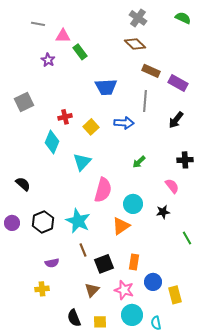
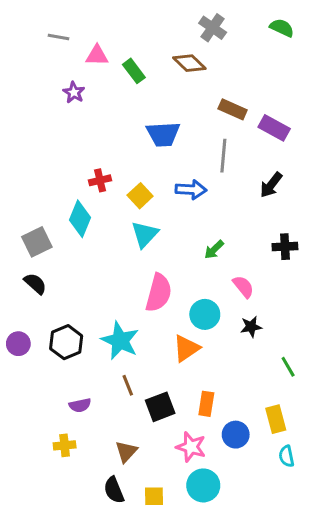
brown diamond: (135, 44) -> (189, 63), moved
green rectangle: (80, 52) -> (134, 71), moved
gray square: (24, 102) -> (37, 242), moved
cyan triangle: (82, 162) -> (145, 234), moved
pink semicircle: (172, 186) -> (243, 287), moved
brown triangle: (92, 290) -> (126, 452), moved
yellow rectangle: (175, 295) -> (276, 419), moved
cyan semicircle: (156, 323) -> (286, 456), moved

